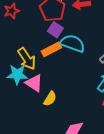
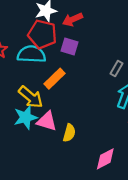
purple square: (55, 30) -> (69, 46), moved
cyan semicircle: (73, 43) -> (31, 54), moved

